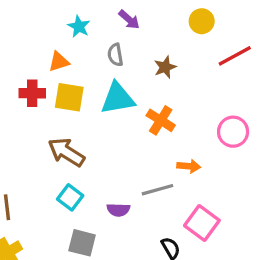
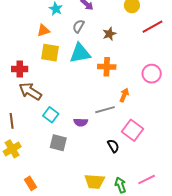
gray semicircle: (115, 55) -> (79, 26), turned 40
red cross: (32, 93) -> (20, 69), moved
orange cross: (161, 120) -> (107, 67), turned -30
brown arrow: (66, 152) -> (30, 91), moved
orange arrow: (189, 166) -> (124, 95), turned -72

